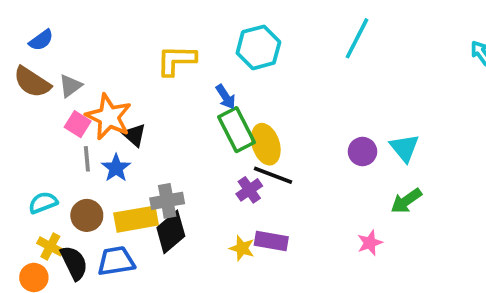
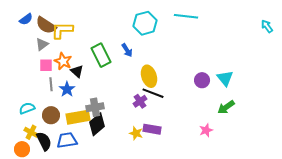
cyan line: (357, 38) -> (186, 16), moved, turned 70
yellow L-shape: (176, 60) -> (62, 30), moved
brown semicircle: (32, 82) -> (46, 25), moved
orange star: (109, 117) -> (63, 61), size x0.7
pink square: (78, 124) -> (46, 65), turned -32
green rectangle: (237, 130) -> (101, 55), moved

